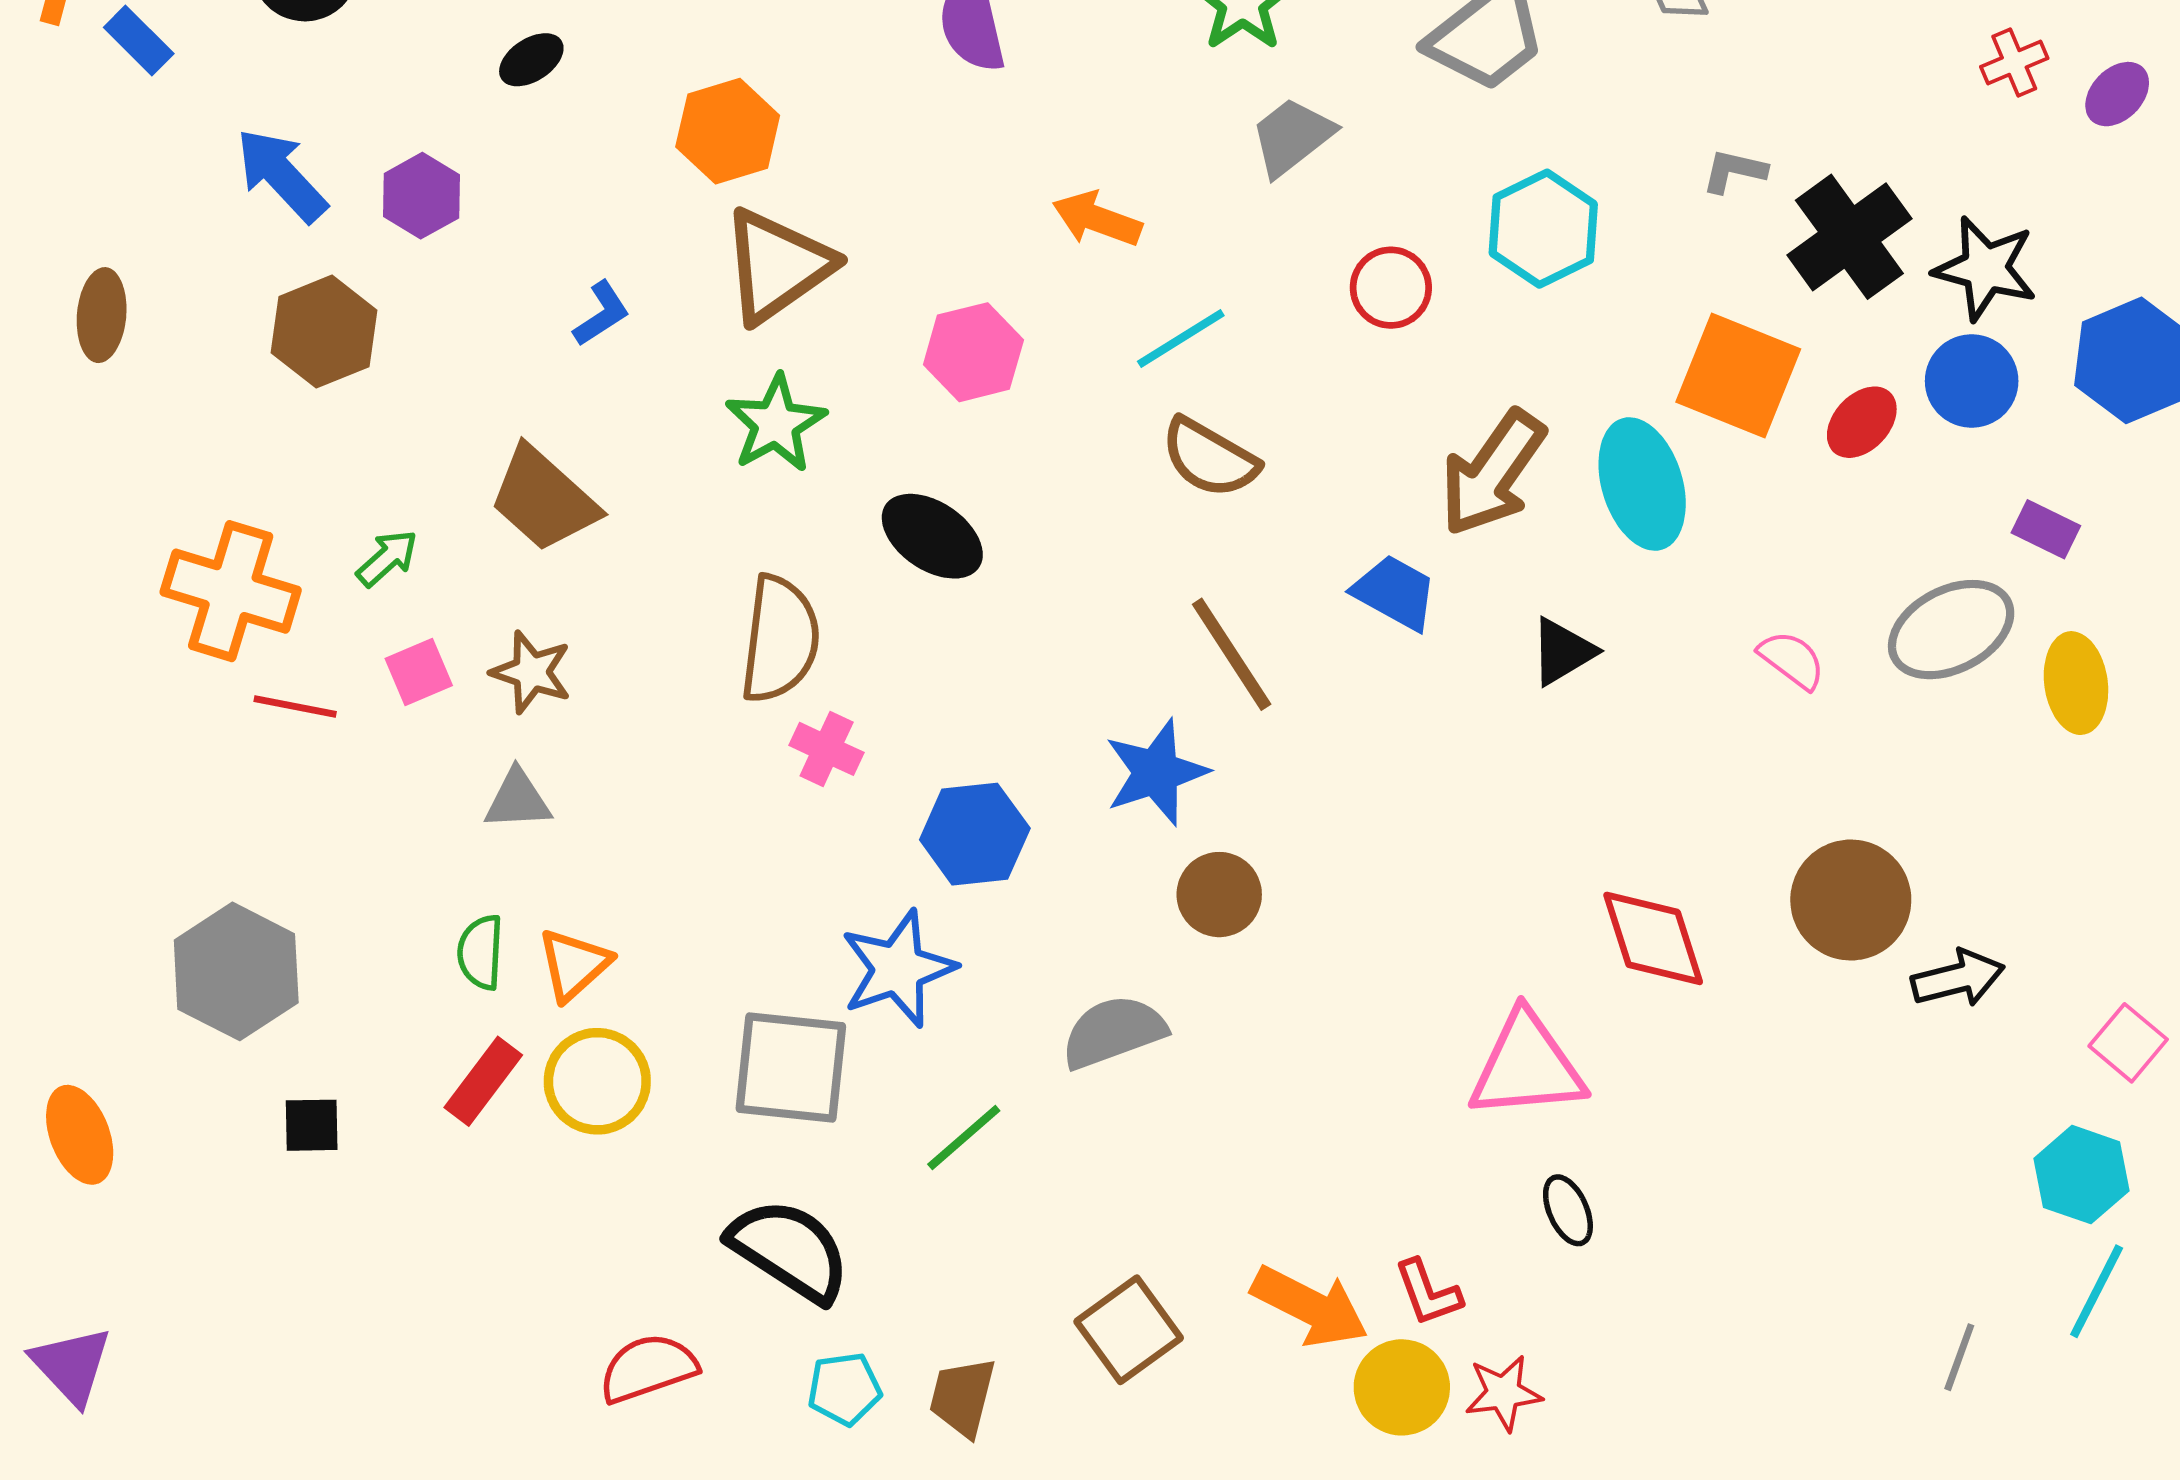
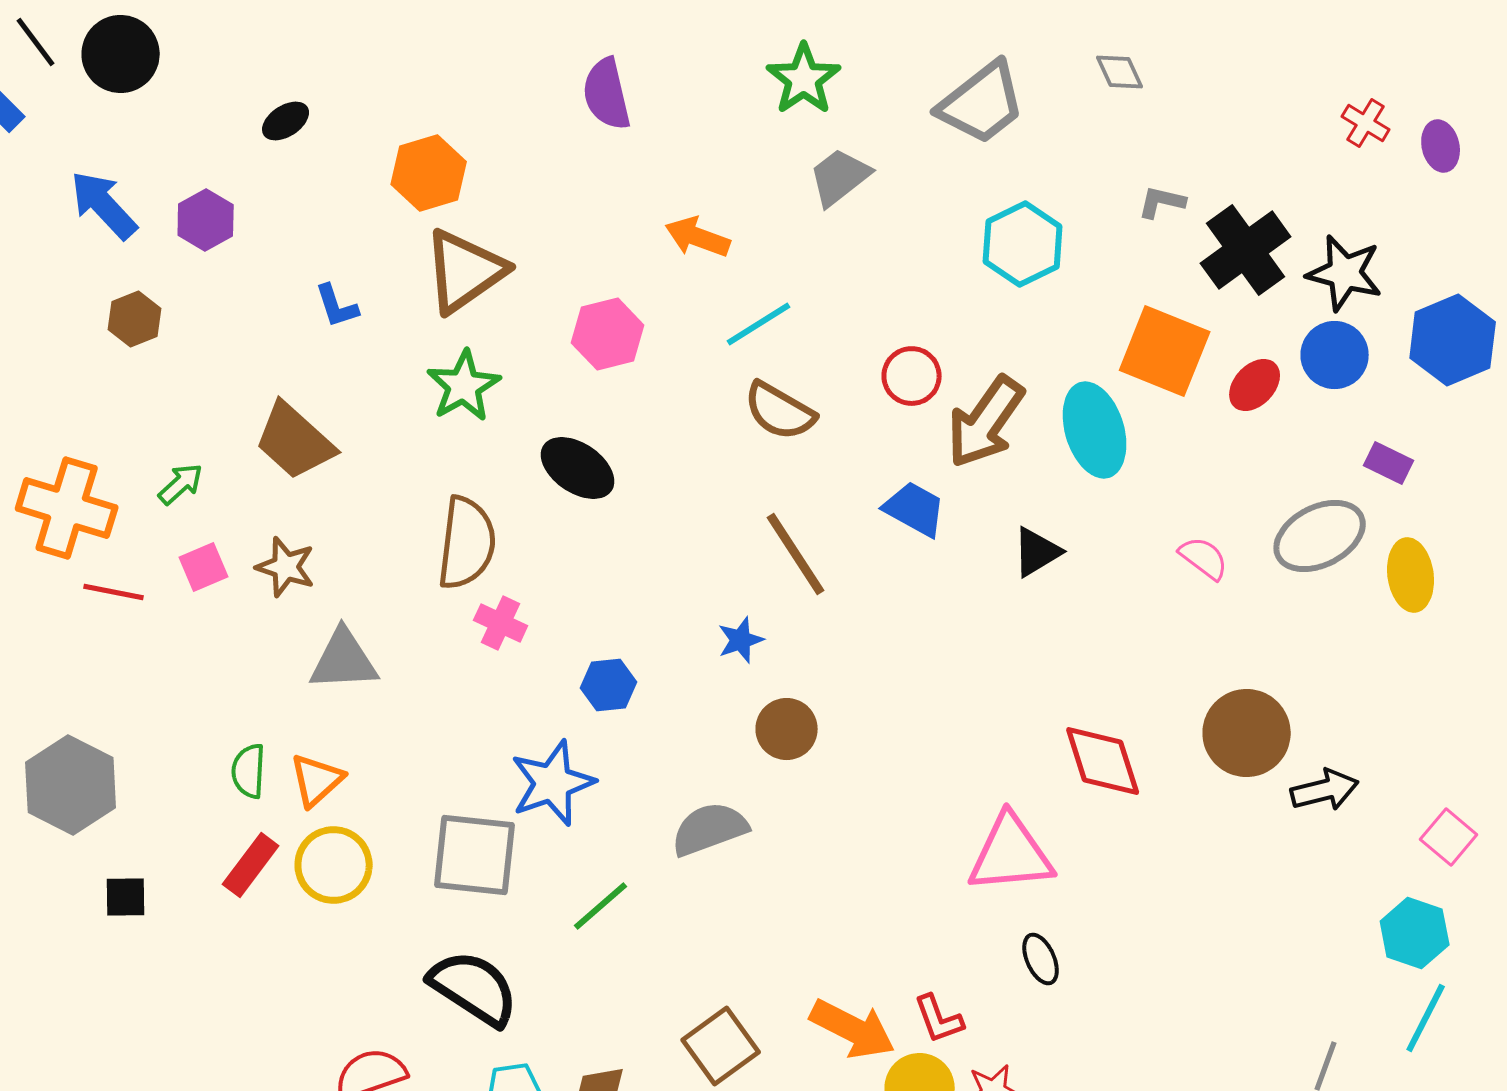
red cross: (2014, 62) -> (1366, 123), turned -36
purple ellipse: (2117, 94) -> (1441, 146), turned -57
red circle: (1391, 288) -> (912, 376), moved
blue L-shape: (601, 314) -> (337, 306), turned 105
brown hexagon: (324, 332) -> (135, 319), size x0.7
blue star: (1156, 772) -> (741, 640), size x0.6
gray triangle: (518, 800) -> (344, 660), moved, size x1.4
blue hexagon: (975, 834) -> (609, 685), size x0.7

